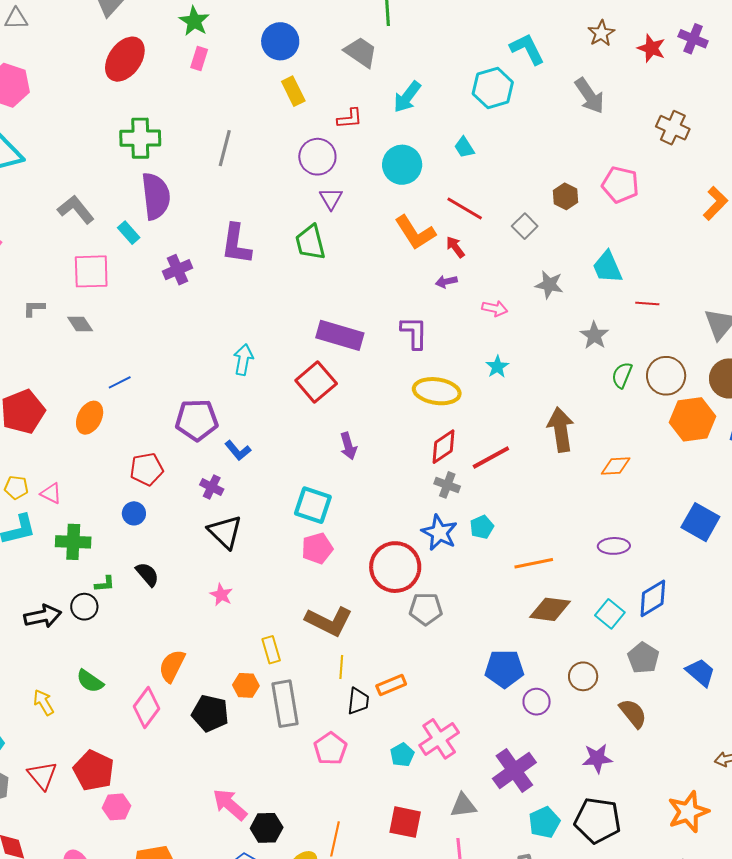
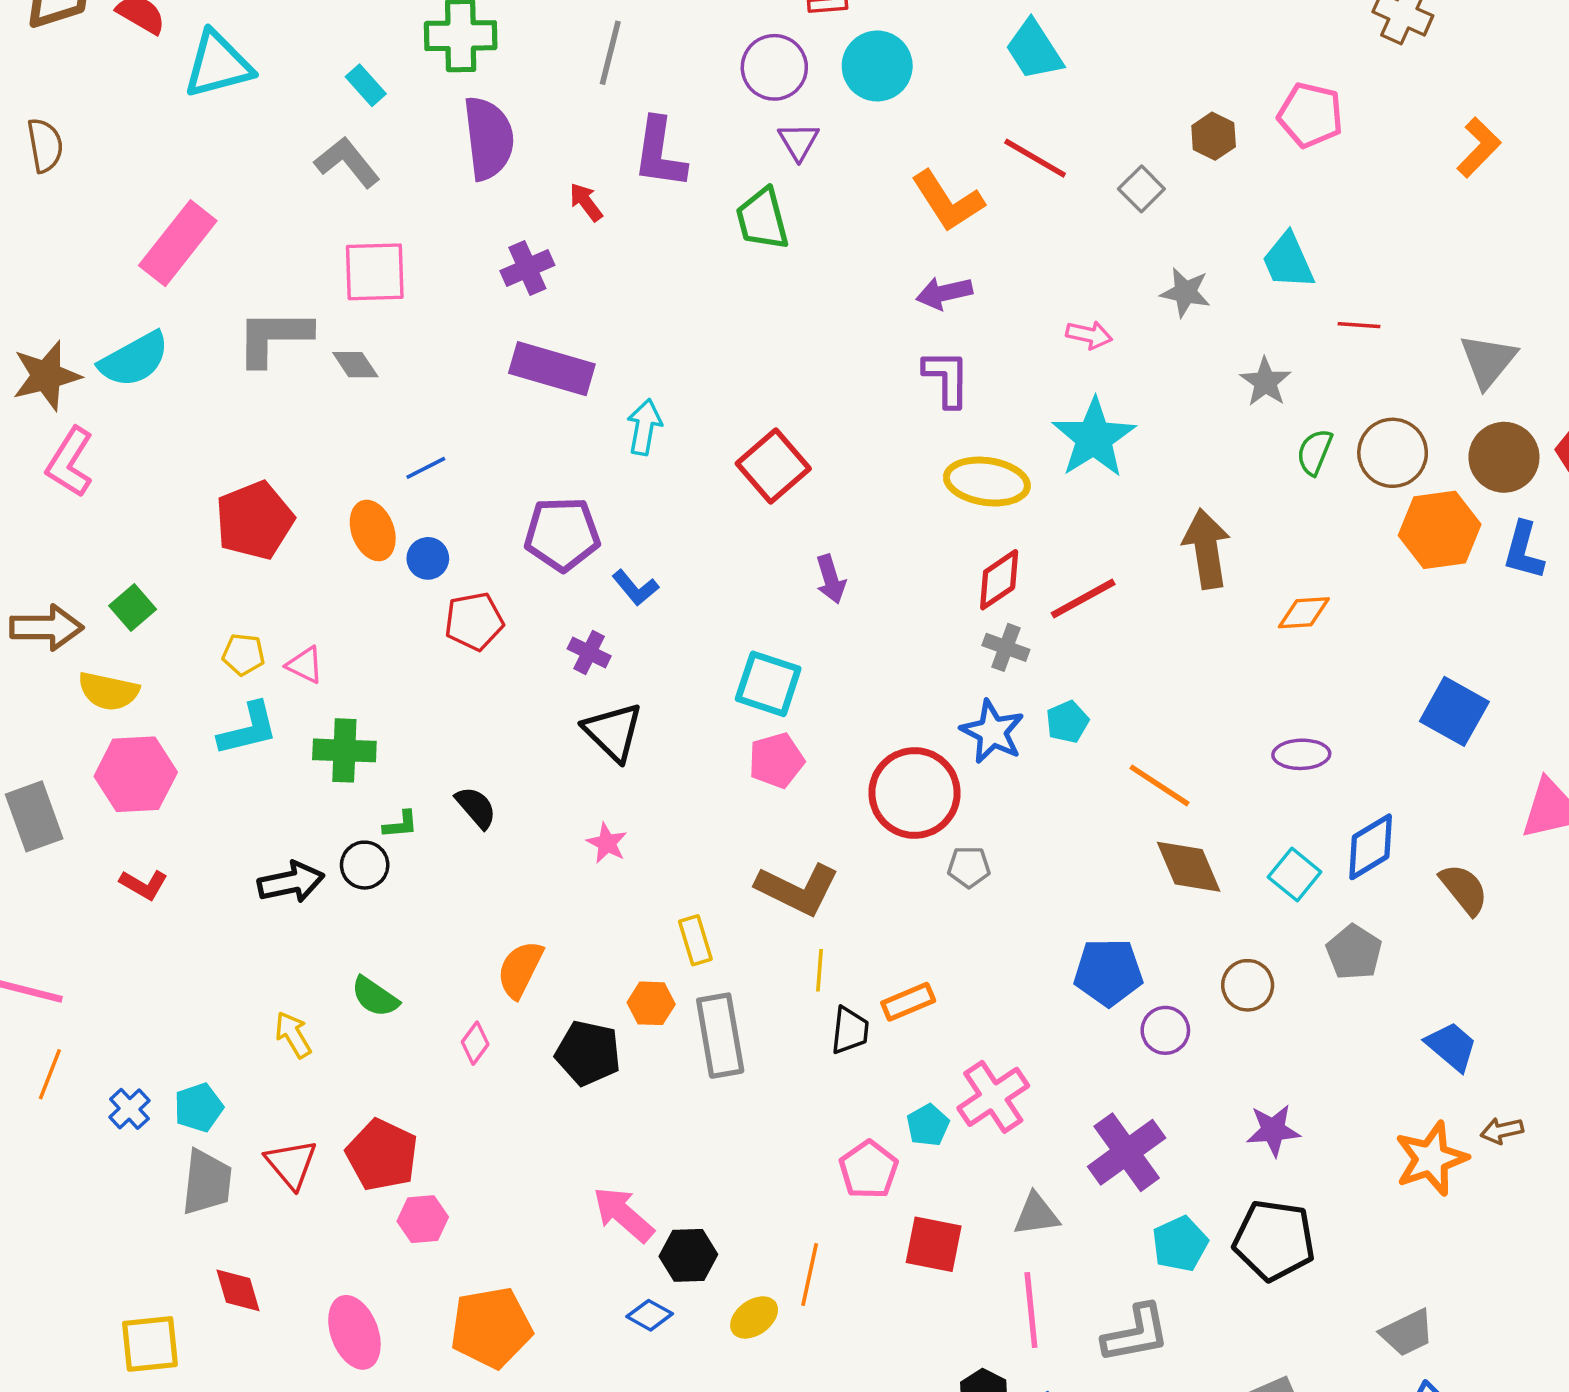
cyan trapezoid: (464, 147) -> (1034, 50), size x1.6
cyan circle: (402, 165) -> (877, 66), moved
cyan rectangle: (129, 233) -> (366, 85), moved
purple L-shape: (236, 244) -> (660, 153), moved
red arrow: (455, 247) -> (586, 202), moved
purple arrow: (446, 282) -> (944, 293), moved, size x1.4
gray L-shape: (34, 308) -> (274, 337), size x2.0
purple rectangle: (340, 335) -> (552, 369), moved
cyan star: (497, 367) -> (1094, 438), size x2.0
orange ellipse: (90, 418) -> (373, 530), turned -48
blue circle: (134, 513) -> (428, 558), moved
orange line: (534, 563) -> (1160, 785), turned 45
gray pentagon: (426, 609) -> (969, 867), size x0.7
brown diamond: (550, 609) -> (1189, 867), turned 60
blue trapezoid: (701, 672) -> (1452, 1046), moved
pink diamond: (146, 708) -> (475, 1043), size x0.6
brown semicircle: (633, 713) -> (1464, 889), moved
pink pentagon: (330, 748) -> (869, 1170), moved
orange star: (688, 812) -> (1431, 1159), moved

